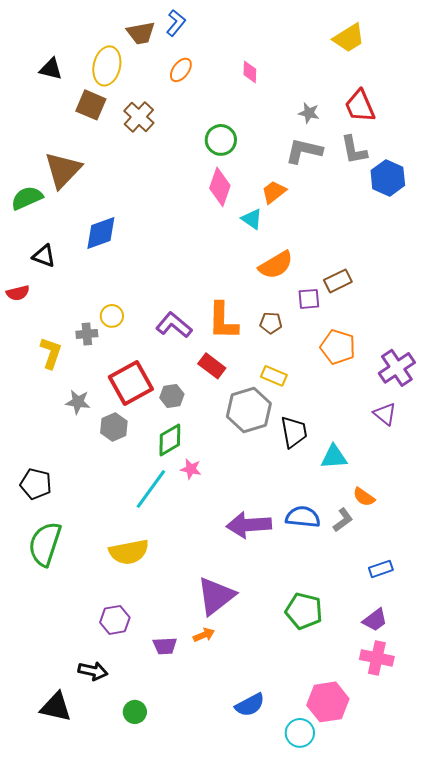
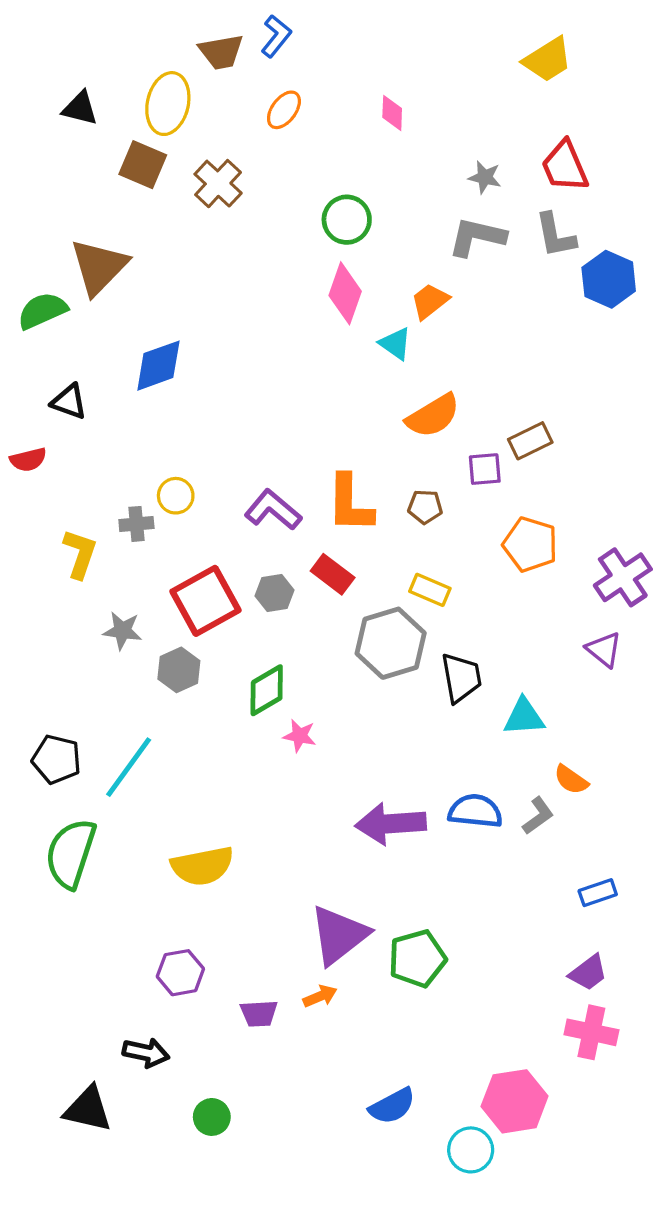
gray hexagon: (172, 396) -> (275, 593), moved
cyan line: (151, 489) -> (129, 767), moved
green pentagon: (304, 611) -> (417, 959), moved, turned -30

